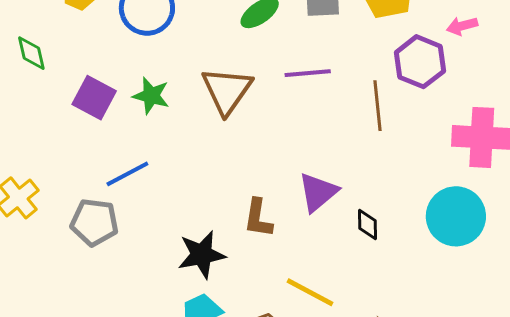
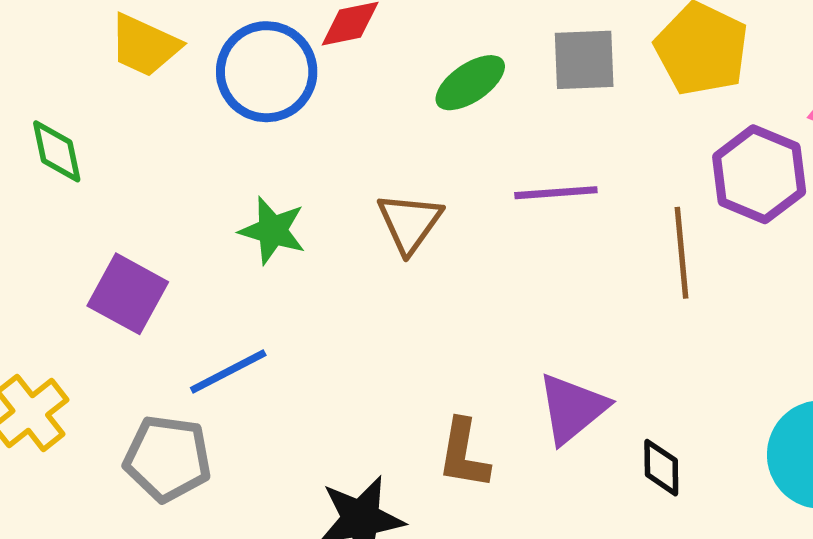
brown triangle: (227, 91) -> (410, 223), size x0.7
purple square: (94, 98) -> (128, 294), moved

